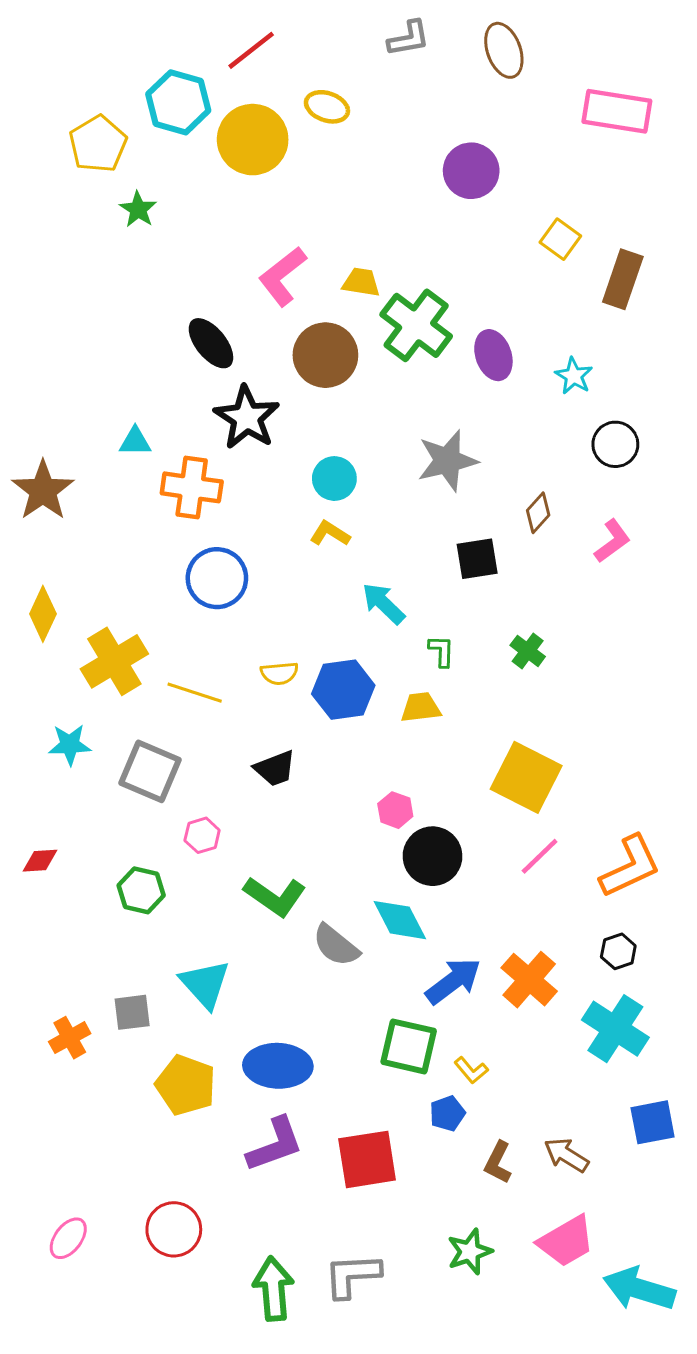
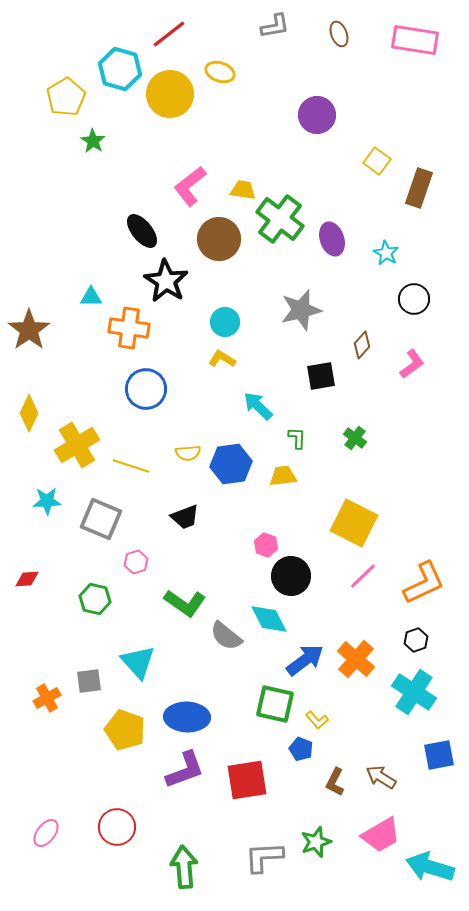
brown ellipse: (504, 50) -> (339, 34), size x0.7
pink rectangle: (617, 111) -> (415, 40), moved
blue pentagon: (447, 1113) -> (301, 749), turned -30
gray L-shape: (352, 1275) -> (264, 857), moved

